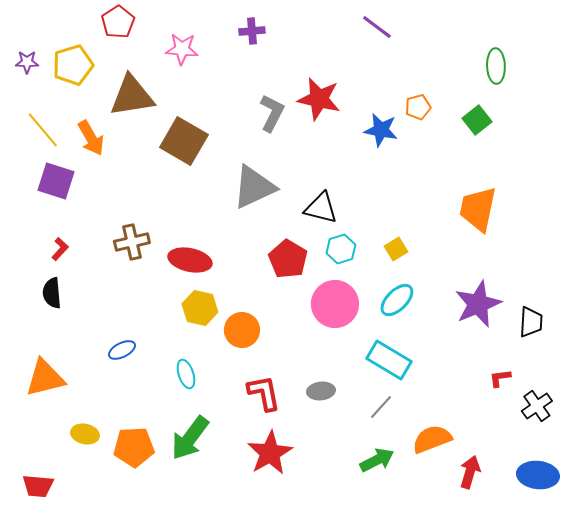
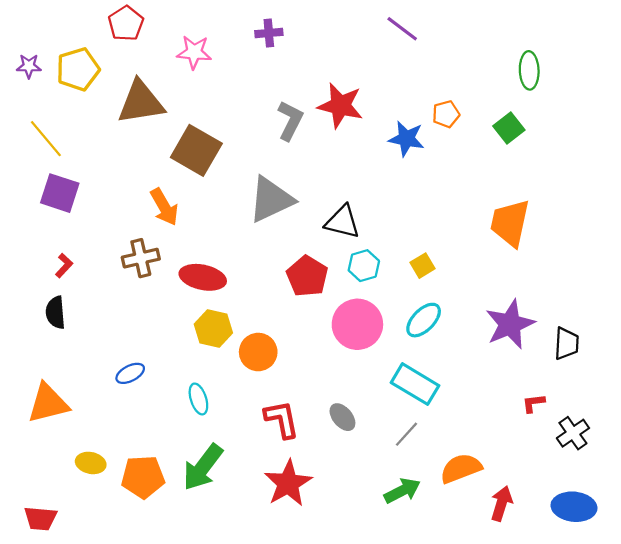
orange arrow: (91, 138) -> (164, 207), moved
gray ellipse: (321, 391) -> (342, 417), turned 56

